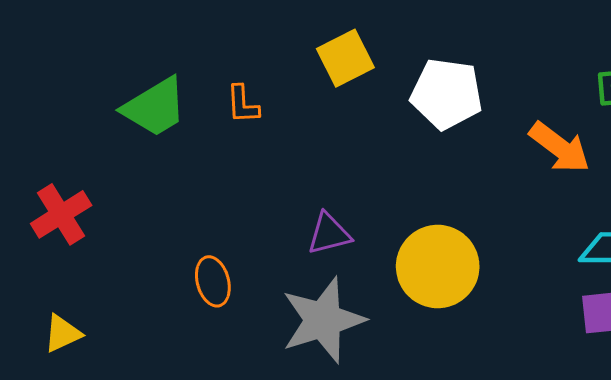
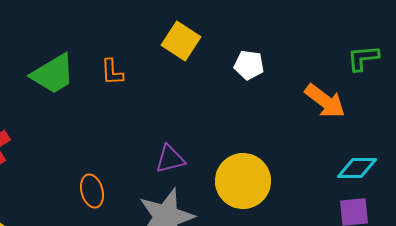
yellow square: (345, 58) -> (181, 41), turned -30
white pentagon: (447, 94) -> (249, 65), size x0.6

